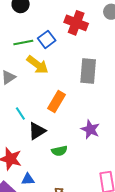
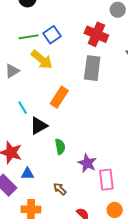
red cross: (76, 23) -> (96, 34), moved
purple star: (90, 129) -> (87, 163), moved
green semicircle: (59, 151) -> (60, 147), turned -91

